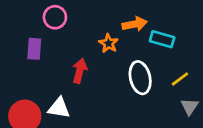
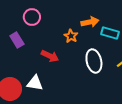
purple rectangle: (34, 49) -> (17, 40), turned -35
red arrow: (80, 71) -> (50, 56), turned 102

